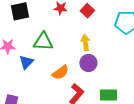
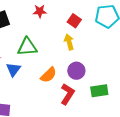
red square: (87, 11) -> (74, 21), moved
purple circle: (88, 63) -> (76, 71), moved

